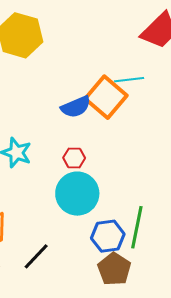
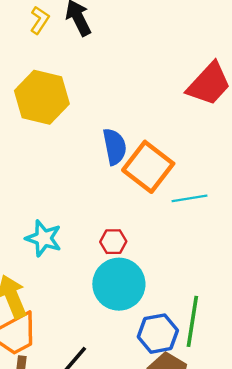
cyan line: (129, 80) -> (189, 198), moved
blue semicircle: (76, 107) -> (115, 147), moved, turned -76

